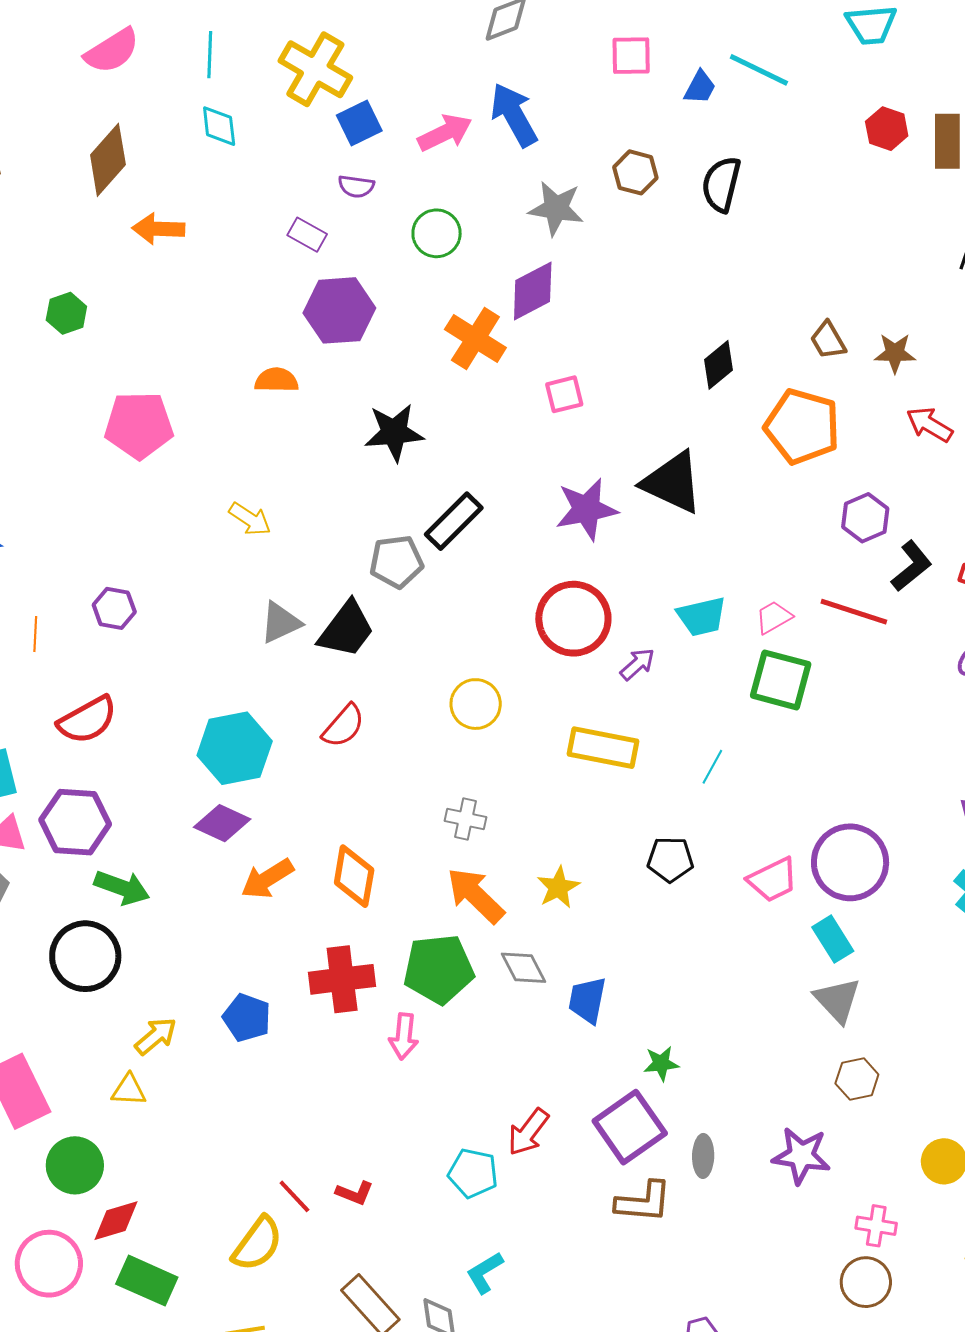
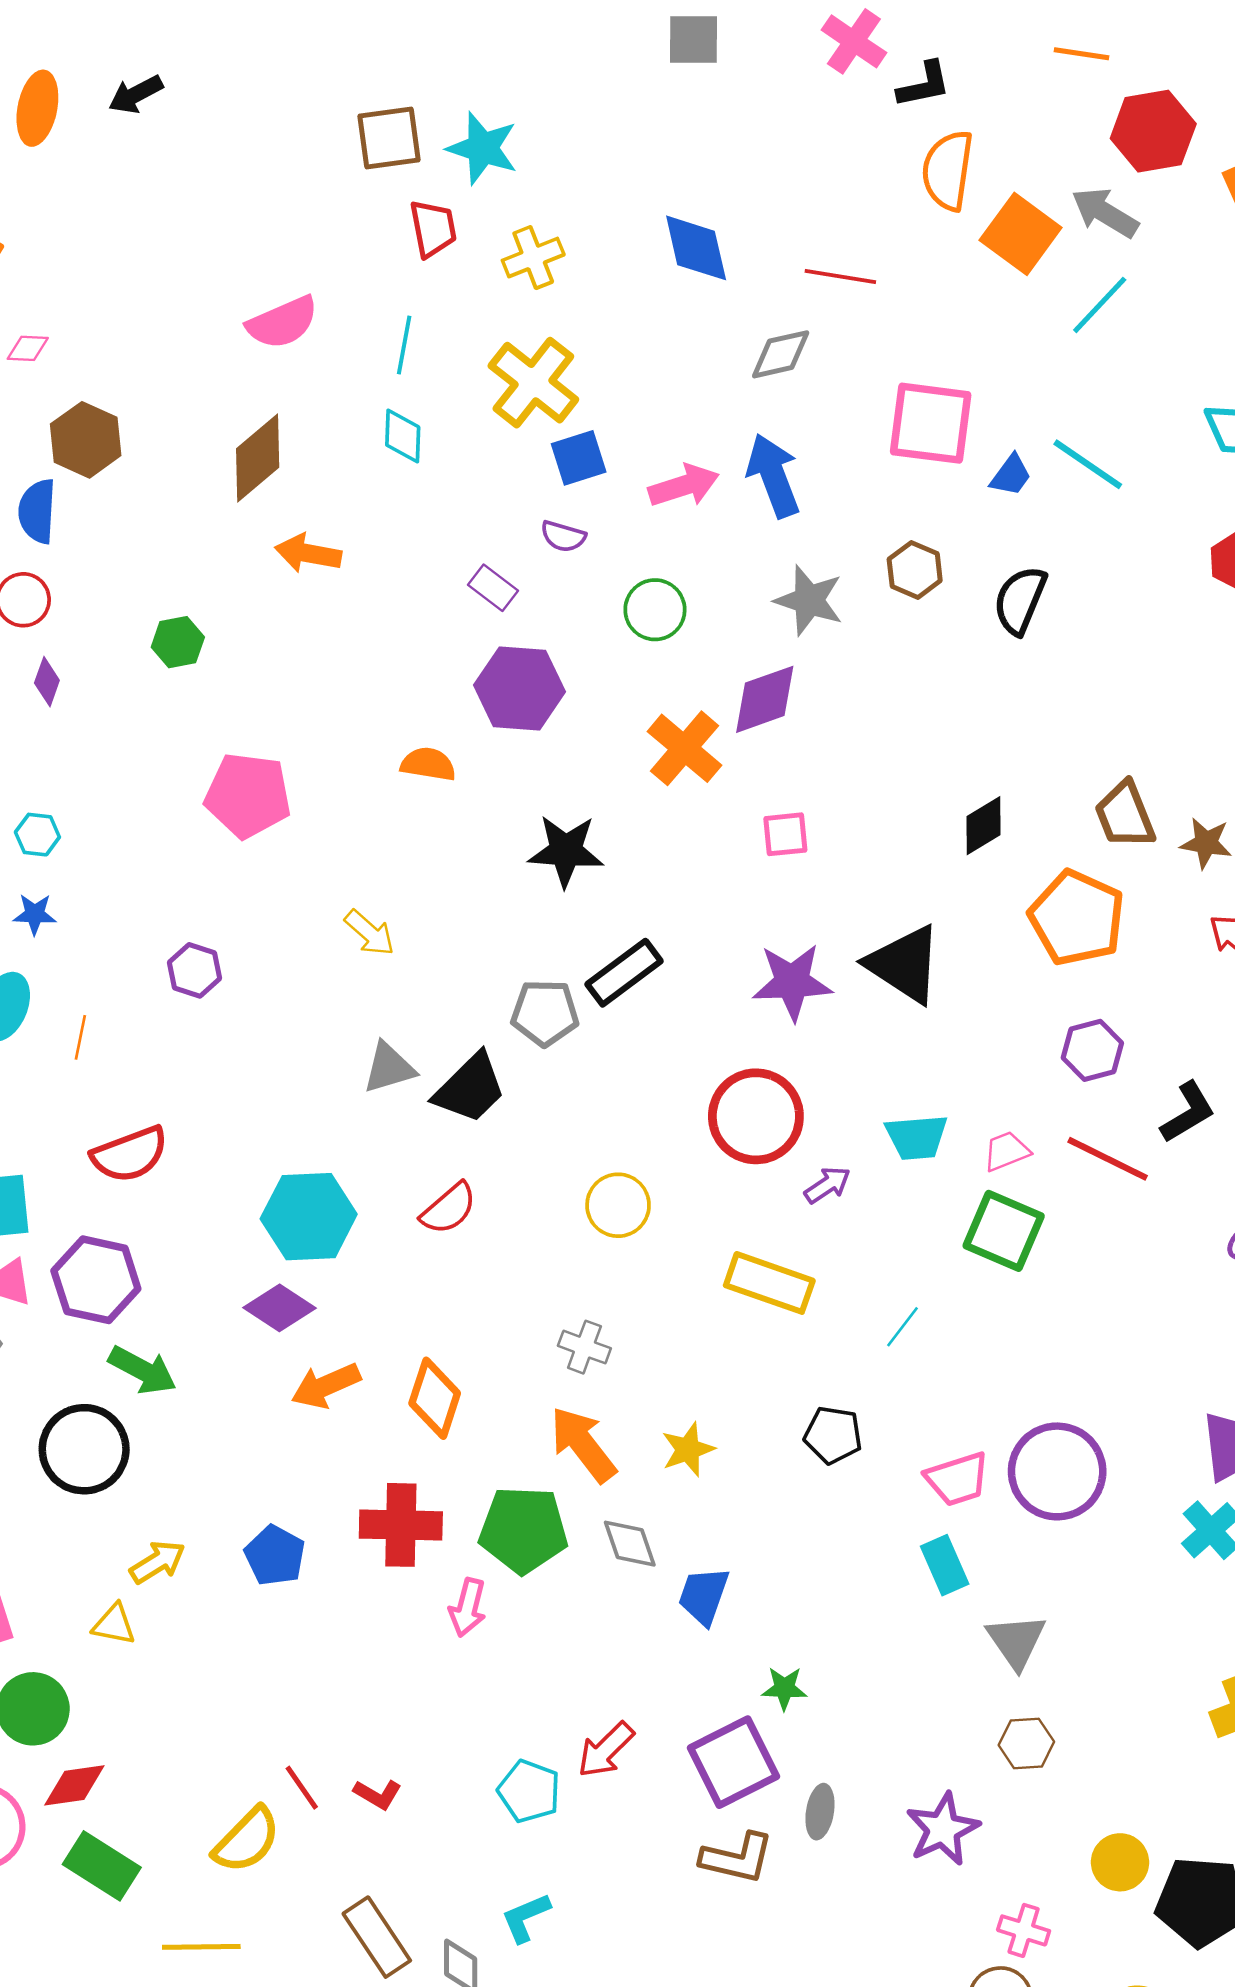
pink square: (631, 56) -> (931, 423), size x1.6
brown trapezoid: (828, 340) -> (1125, 815), size x1.4
purple hexagon: (865, 518) -> (1092, 1050), moved
purple hexagon: (114, 608) -> (194, 970), moved
cyan rectangle: (833, 939) -> (945, 1565), moved
purple star: (801, 1156) -> (943, 1829), turned 30

